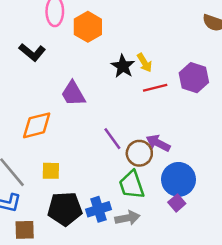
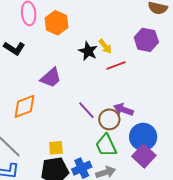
purple hexagon: (194, 78) -> (146, 40), moved
purple trapezoid: (73, 94) -> (51, 78), turned -95
yellow square: (51, 171) -> (56, 148), moved
purple square: (177, 203) -> (144, 156), size x1.6

